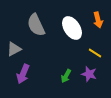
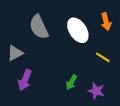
purple star: (89, 74) -> (96, 91), moved

